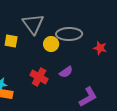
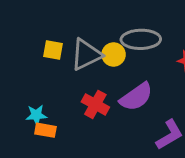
gray triangle: (33, 24) -> (86, 54), moved, turned 40
purple semicircle: (66, 72) -> (136, 97), size x1.6

